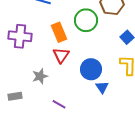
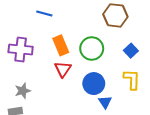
green circle: (86, 20) -> (92, 48), moved
gray star: (40, 76) -> (23, 91), moved

